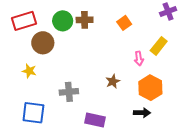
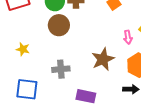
brown circle: (43, 43) -> (59, 25), moved
brown star: (113, 81) -> (103, 59), size x1.6

